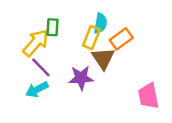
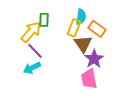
orange rectangle: (121, 39) -> (97, 29), turned 72
purple star: (81, 78) -> (94, 59), moved, turned -30
pink trapezoid: (148, 96) -> (89, 79), moved

